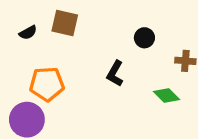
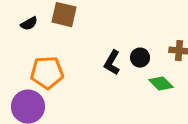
black circle: (144, 38) -> (140, 58), moved

